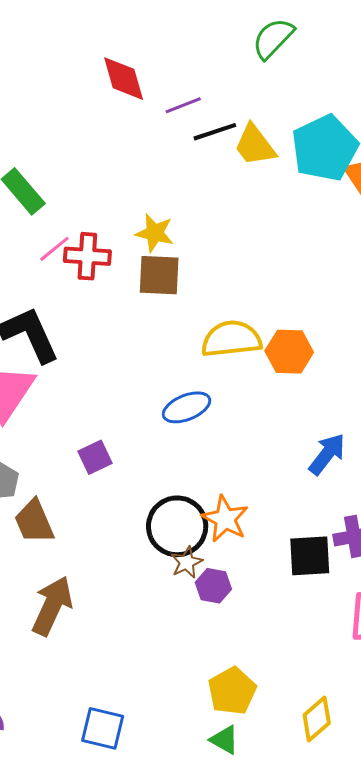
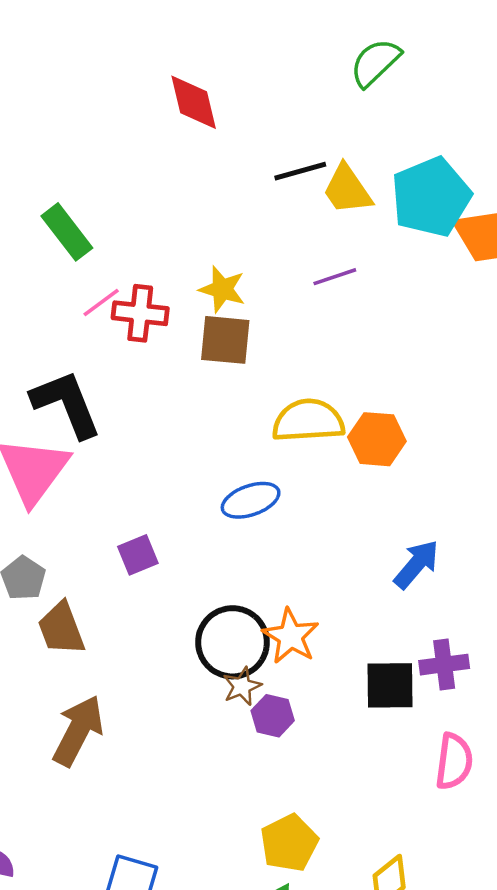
purple line: (183, 105) -> (335, 277), moved

